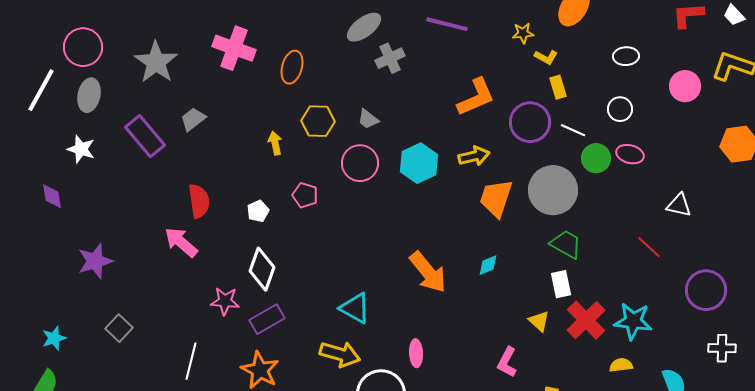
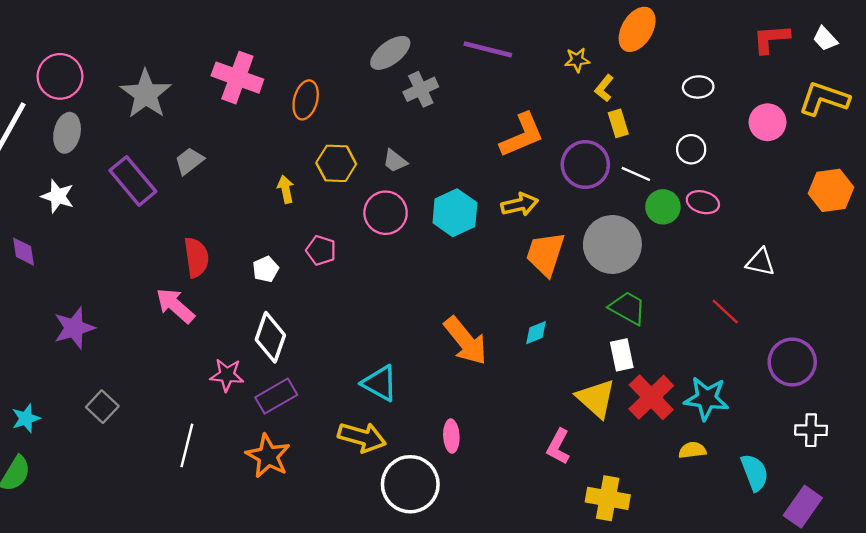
yellow L-shape: (546, 57) -> (604, 88), turned 100
yellow triangle: (539, 321) -> (596, 398), size x1.6

